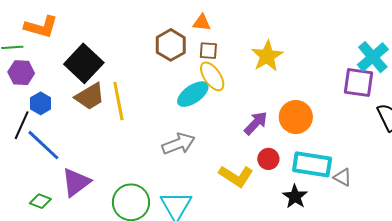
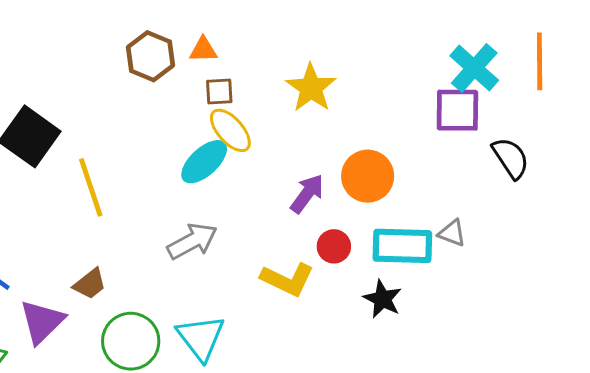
brown hexagon: (171, 45) -> (150, 56), moved
brown trapezoid: (90, 96) -> (90, 284), moved, size x0.7
gray triangle: (343, 177) -> (452, 233), moved

